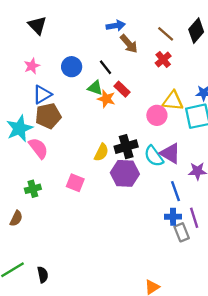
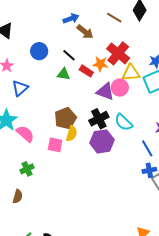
red cross: (163, 60) -> (118, 53), moved, size x1.6
blue circle: (72, 67) -> (39, 51), moved
orange star: (106, 99) -> (100, 64), moved
brown pentagon: (48, 116) -> (65, 118), moved
yellow semicircle: (101, 152) -> (72, 134), moved
purple triangle: (170, 153) -> (105, 92), moved
pink square: (75, 183) -> (55, 145), moved

